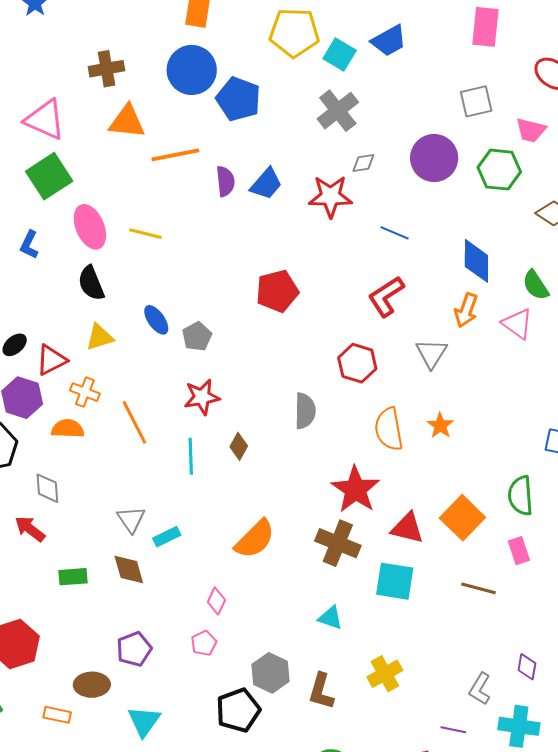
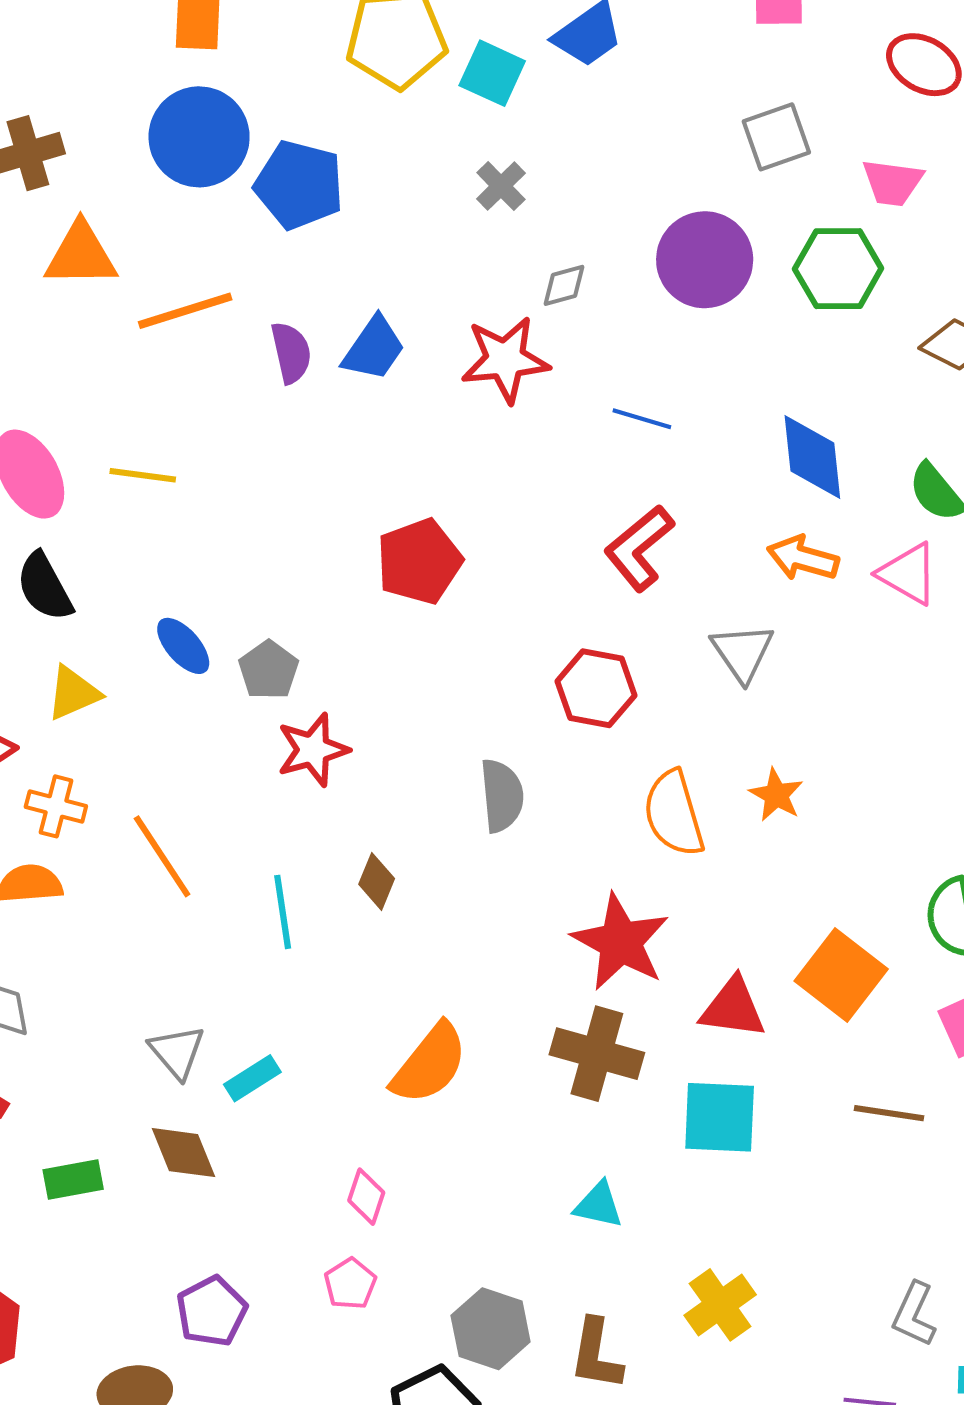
gray cross: (338, 111) -> (501, 186), size x0.6
orange arrow: (466, 310) -> (803, 558), turned 92
red star: (202, 397) -> (313, 750), moved

